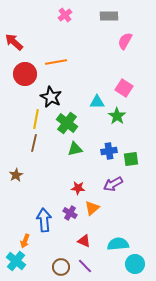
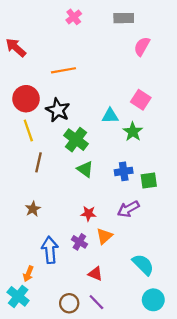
red circle: (25, 74) -> (26, 99), moved
yellow line: (36, 119) -> (28, 131), moved, turned -30
green triangle: (75, 149) -> (85, 169), turned 49
brown star: (16, 175) -> (33, 209), moved
cyan semicircle: (118, 244) -> (143, 265), moved, turned 50

